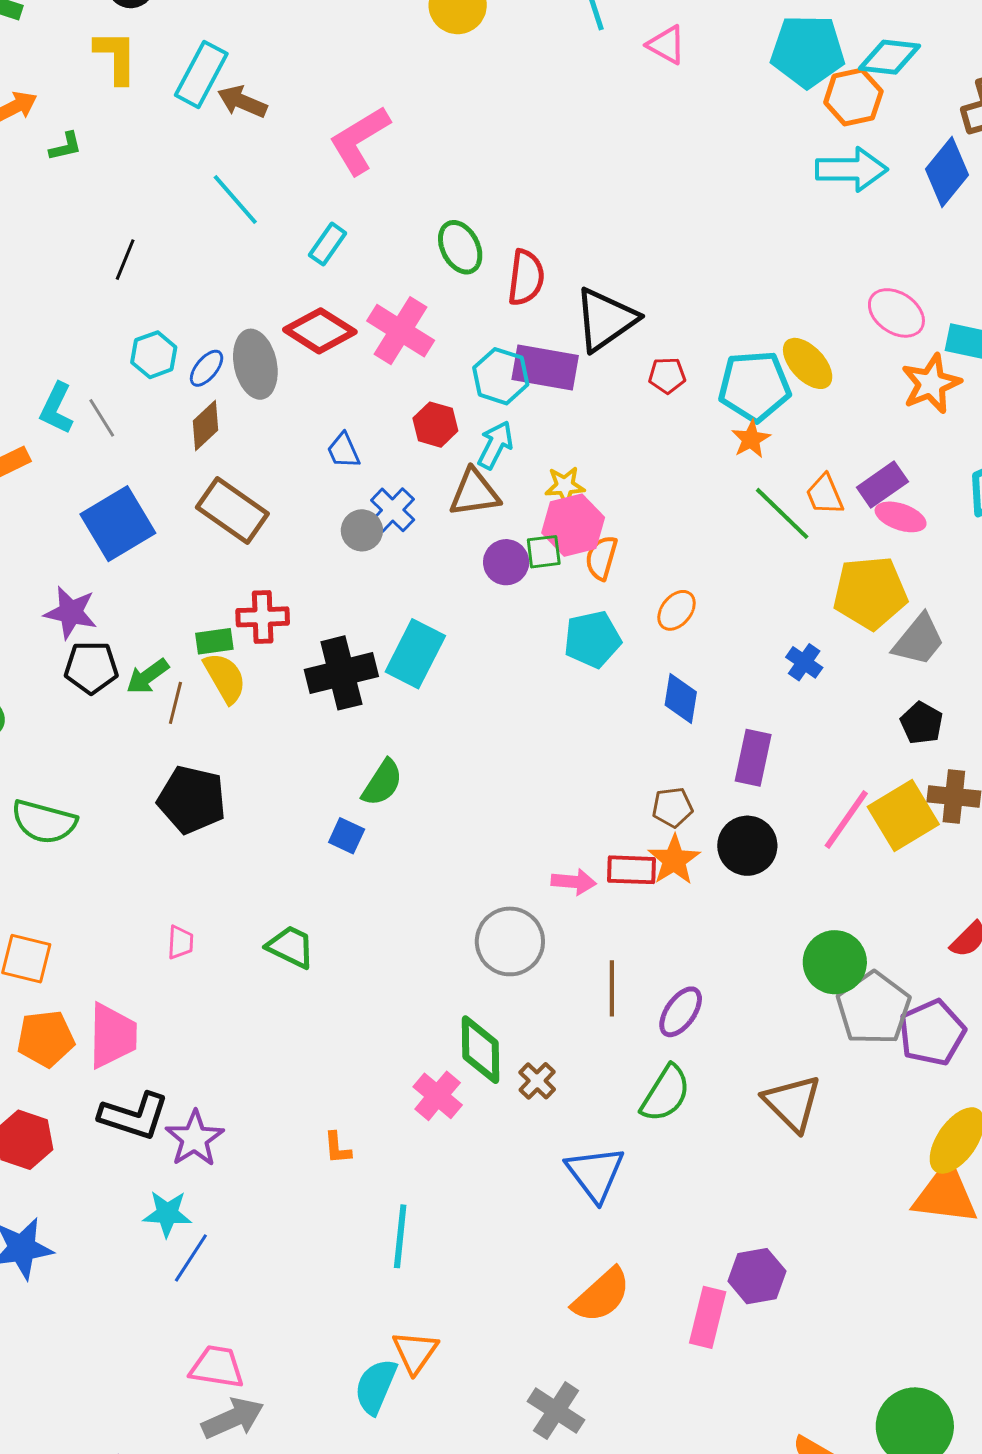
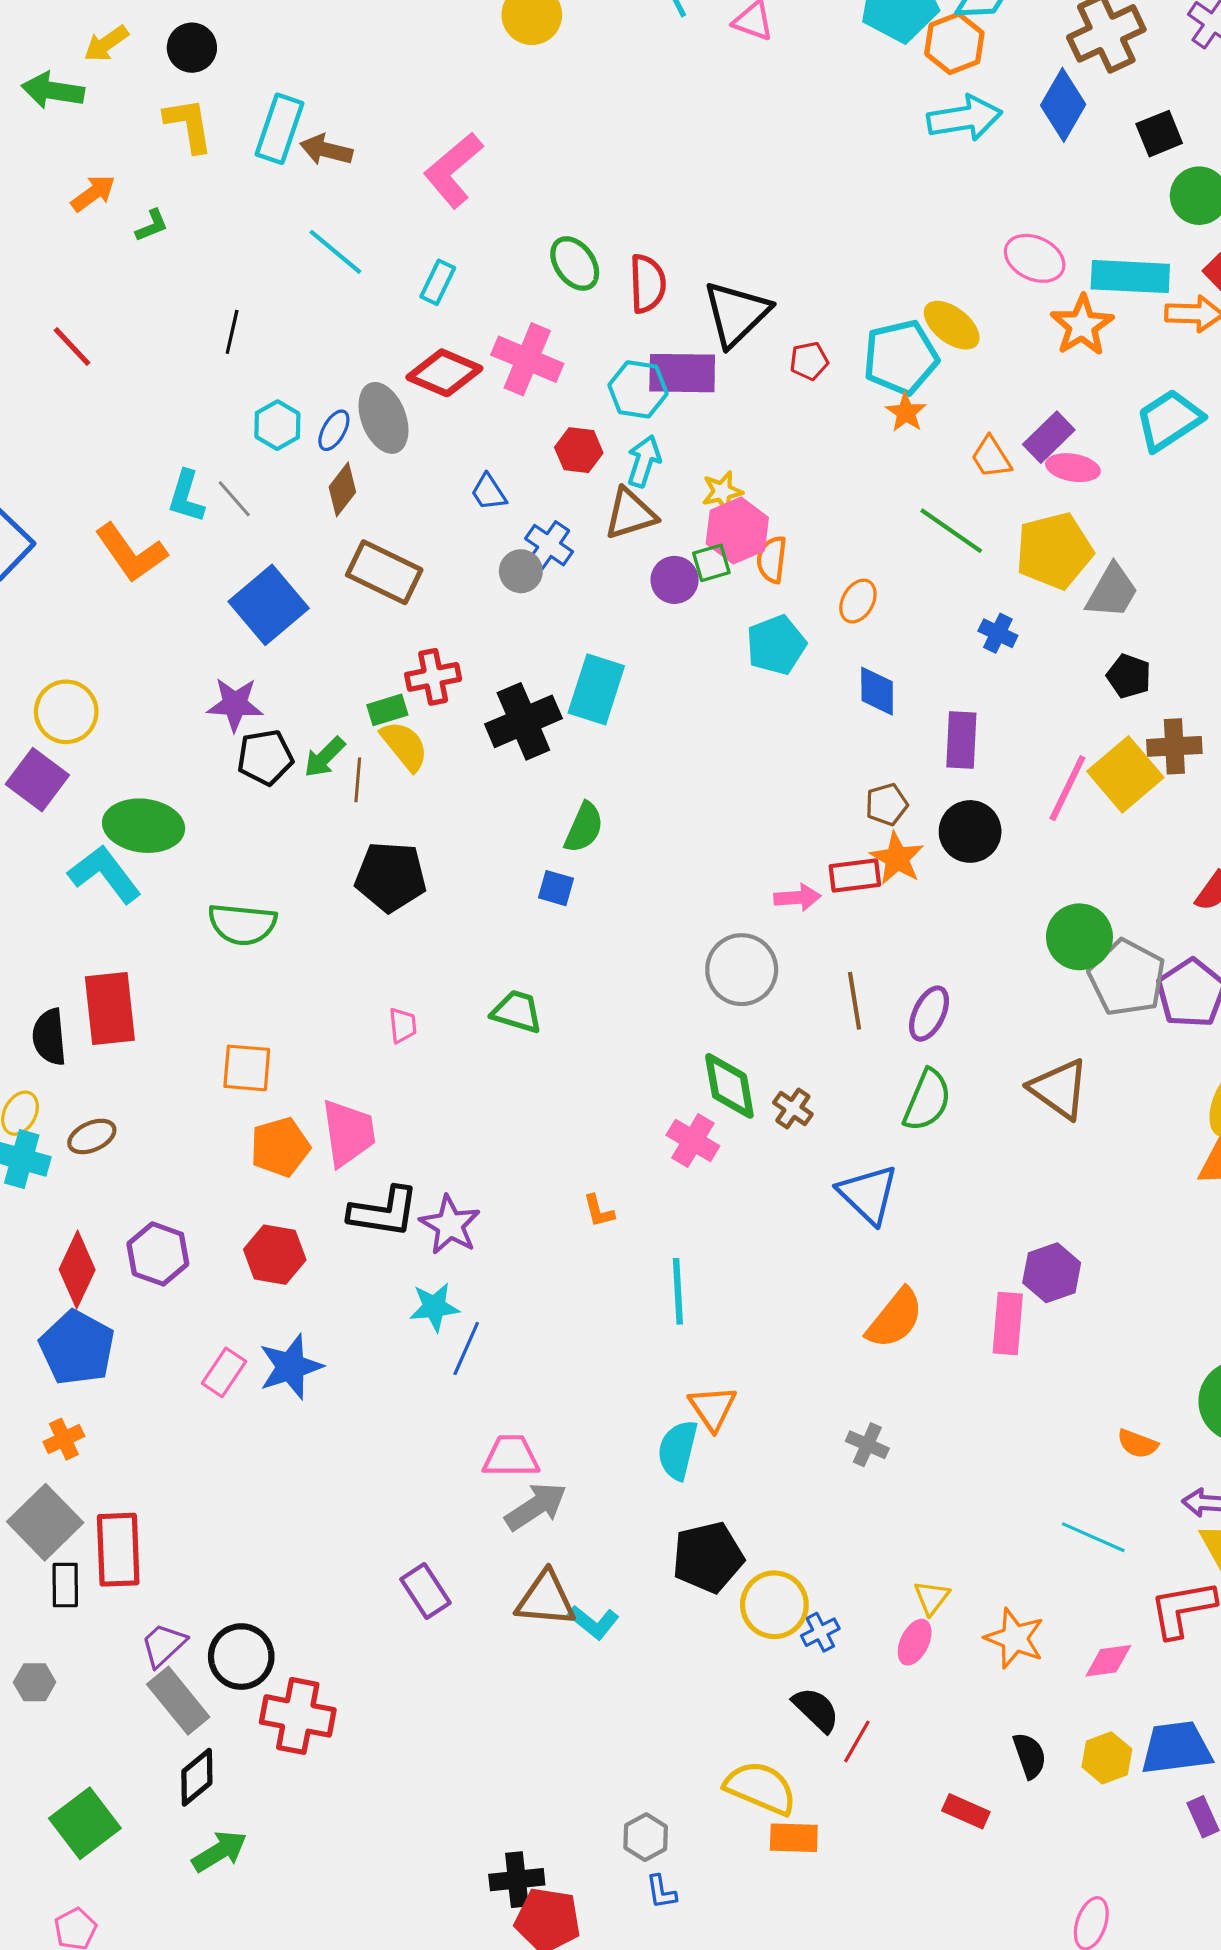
green line: (782, 513) -> (951, 531), moved
gray cross: (556, 1411) -> (867, 1445), size x0.7

